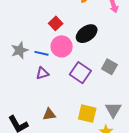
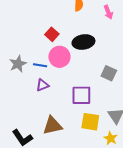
black ellipse: (87, 34) -> (83, 42), turned 30
purple square: (80, 73) -> (81, 95), moved, turned -30
brown triangle: (49, 114) -> (52, 125), size x1.5

